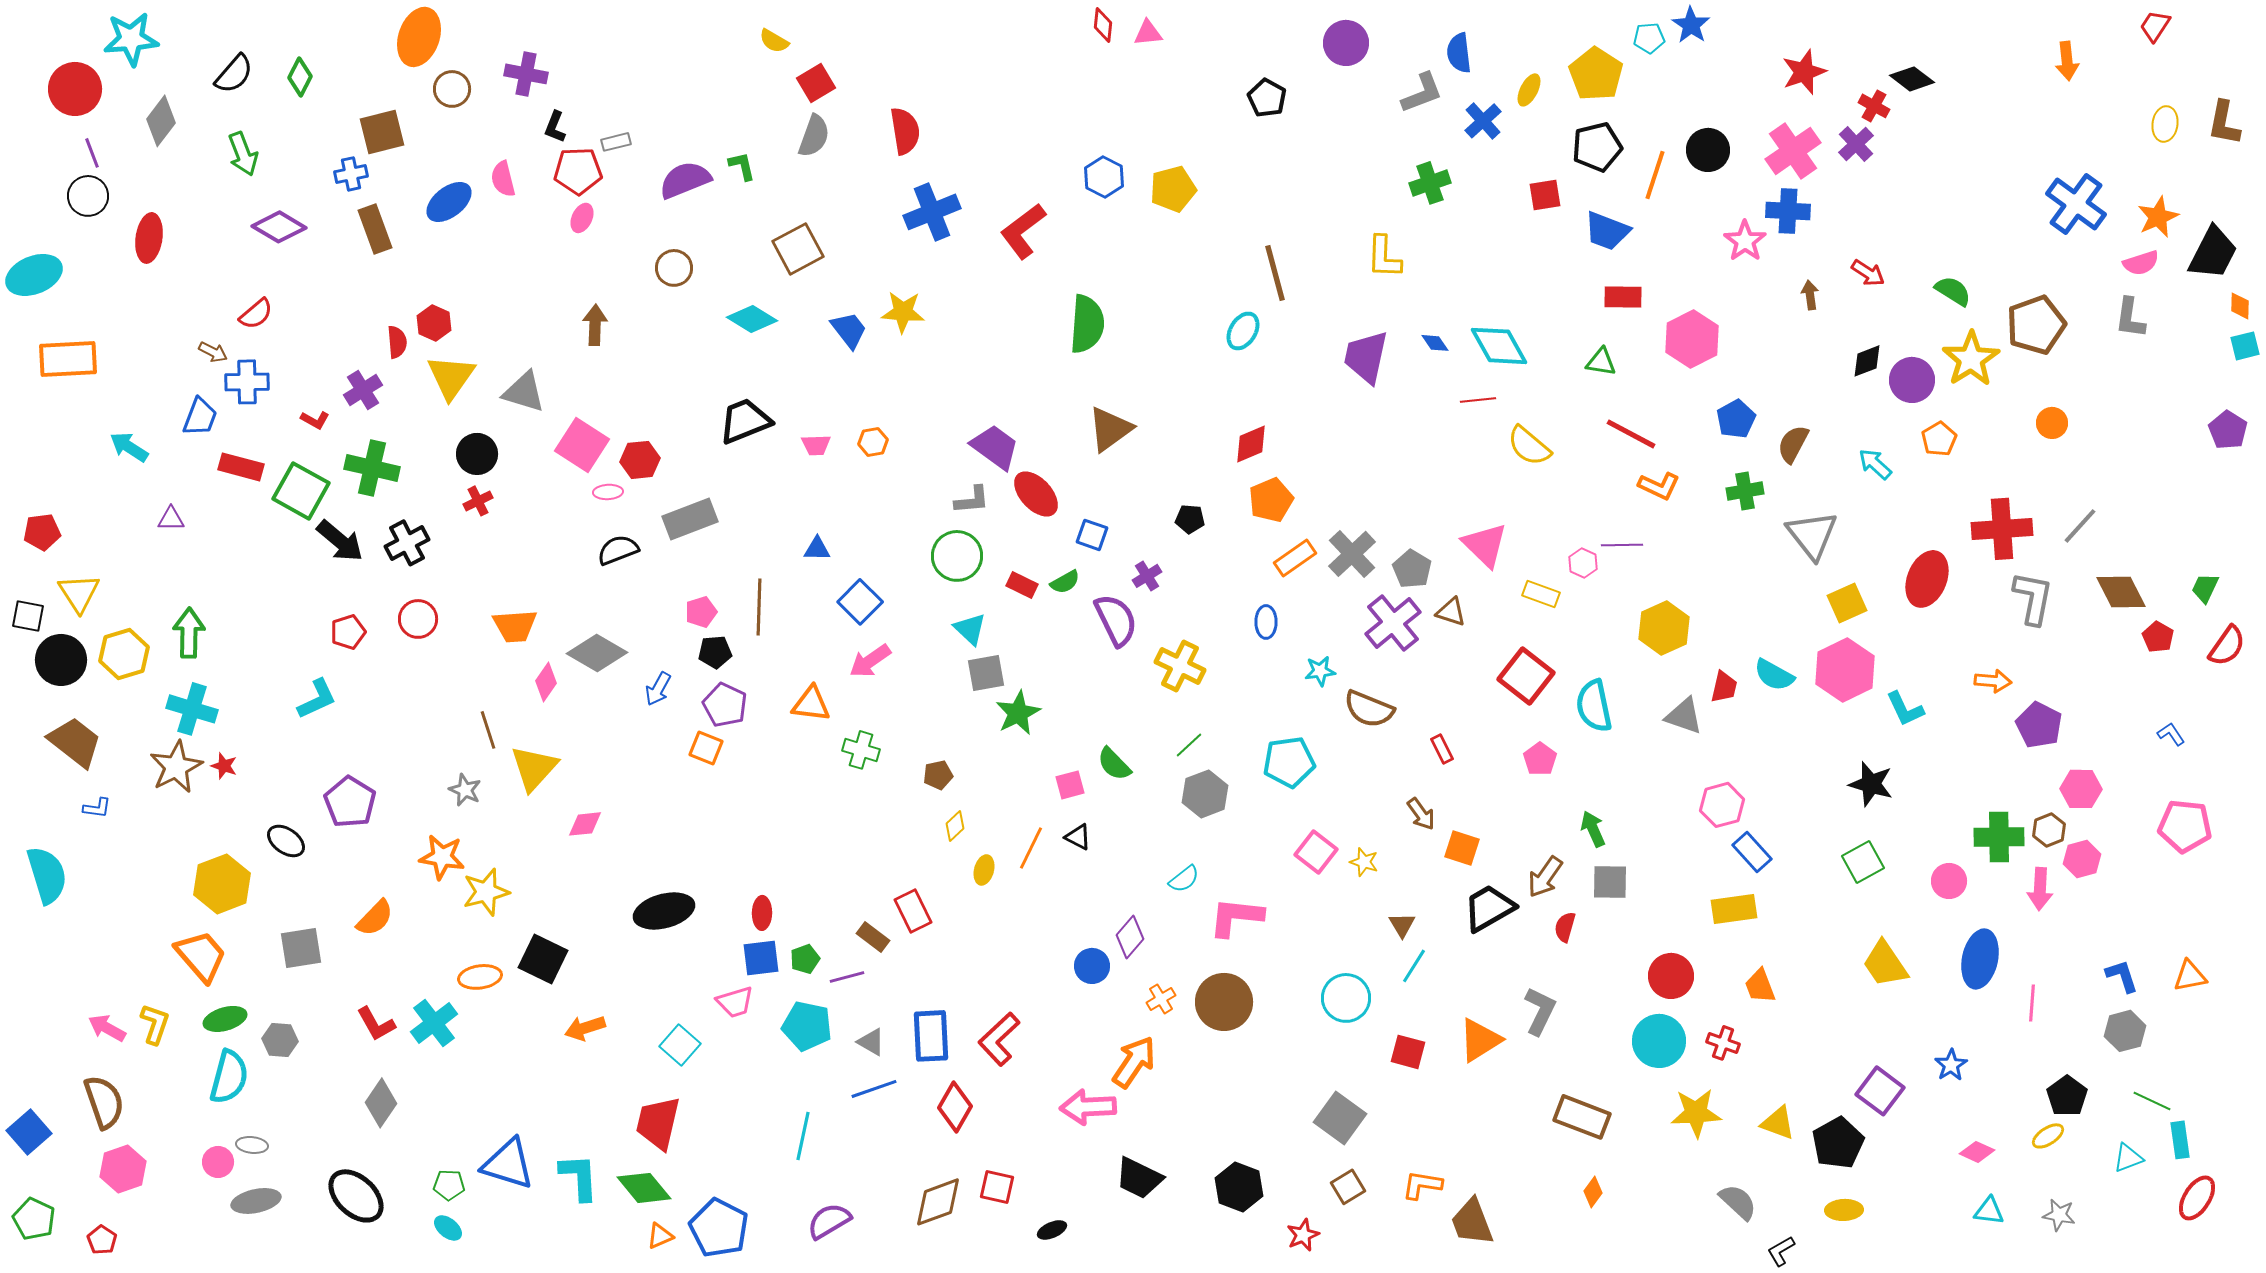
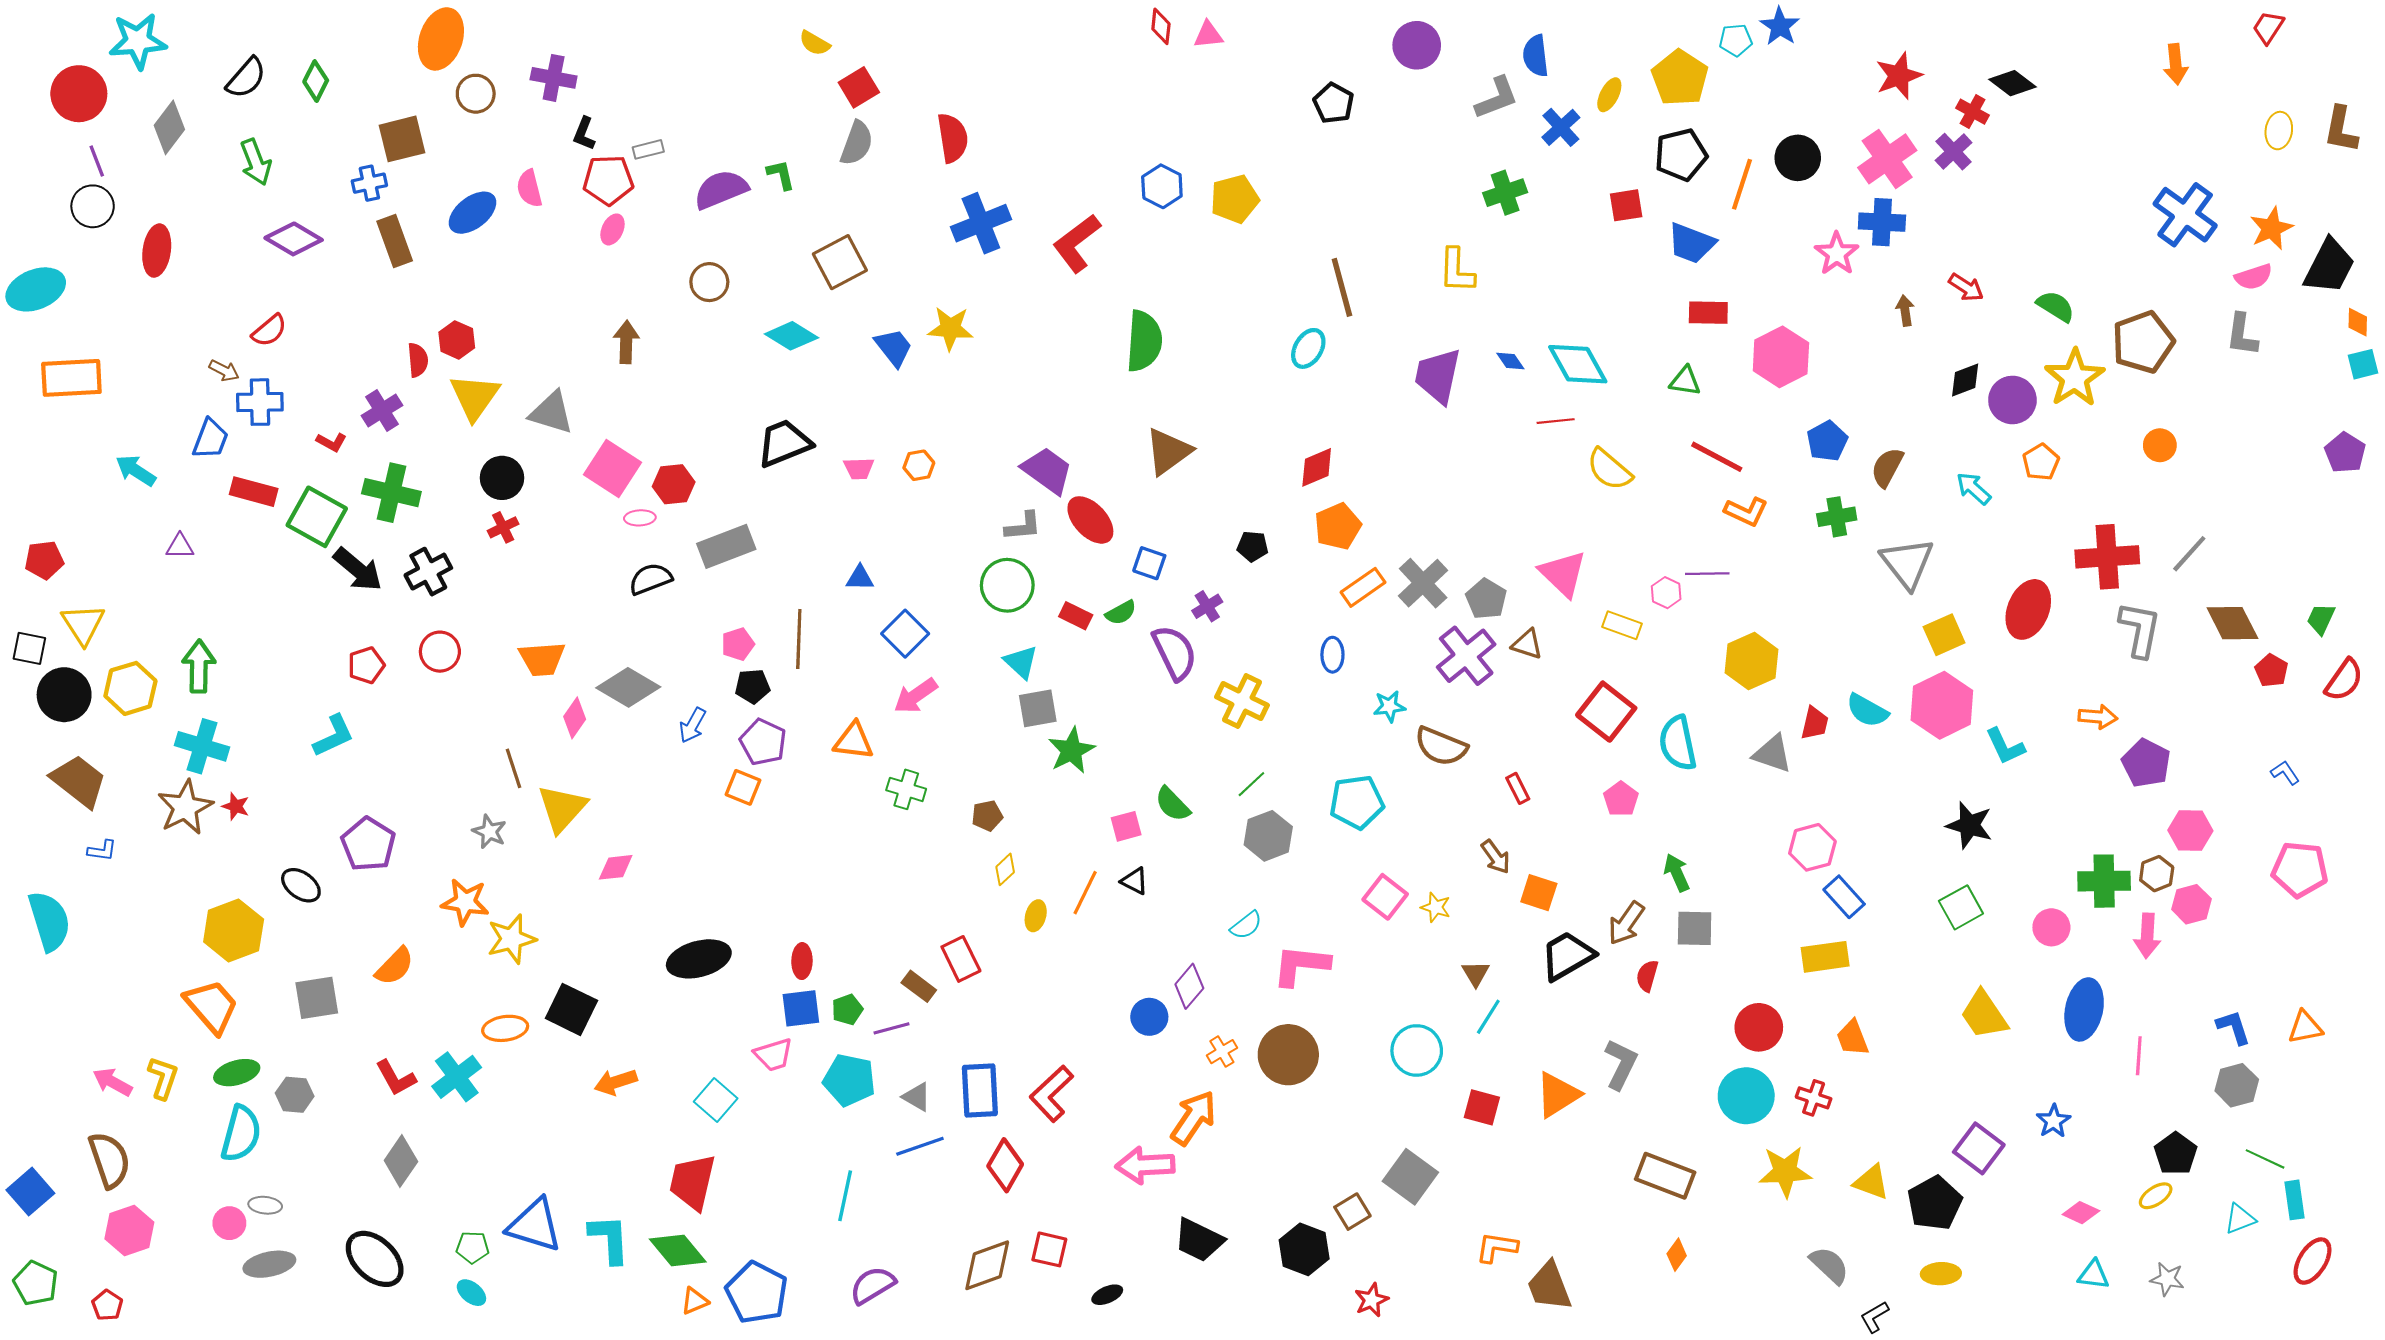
brown square: (1348, 1187) -> (1352, 1212), moved

